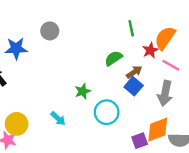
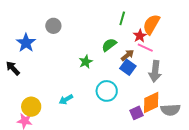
green line: (131, 28) -> (122, 18), turned 32
blue star: (16, 48) -> (26, 43), turned -30
pink line: (171, 65) -> (145, 48), moved
green star: (83, 91) -> (86, 62), moved
cyan arrow: (58, 118) -> (66, 99), turned 112

